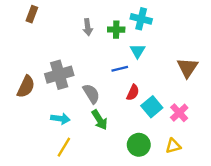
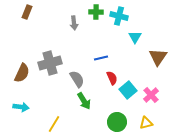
green cross: (116, 30) -> (96, 12), moved
cyan triangle: (138, 51) -> (135, 37), moved
red semicircle: (133, 93) -> (112, 78), turned -48
cyan arrow: (60, 119) -> (21, 107), moved

